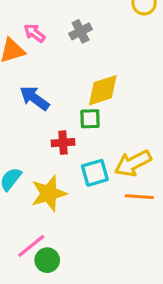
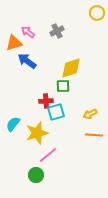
blue arrow: (34, 98) -> (27, 61), moved
yellow arrow: (133, 163) -> (90, 114), size x0.6
cyan square: (95, 173) -> (56, 112), moved
pink line: (31, 246) -> (48, 155), moved

